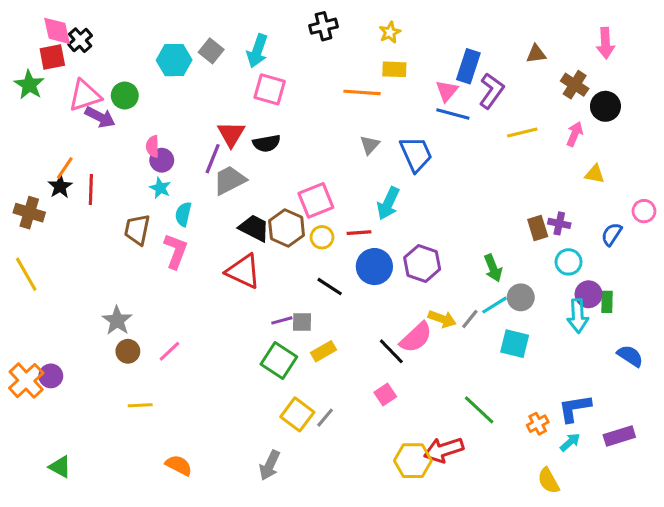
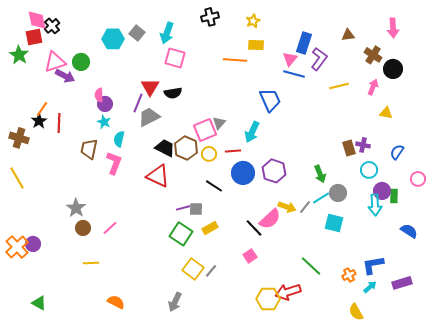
gray triangle: (370, 145) -> (219, 123), moved
pink circle: (644, 211) -> (418, 179), moved

